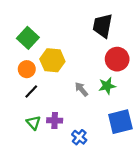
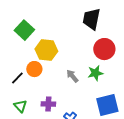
orange circle: (27, 69) -> (34, 69), moved
black line: (31, 91) -> (17, 78), moved
green triangle: (33, 123) -> (20, 106), moved

